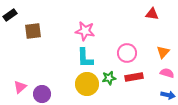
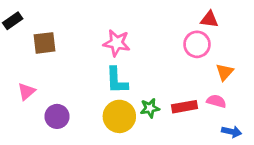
pink circle: (127, 53) -> (197, 44), moved
pink semicircle: (167, 73) -> (216, 101), moved
pink triangle: (20, 87) -> (27, 91), moved
purple circle: (42, 94) -> (57, 116), moved

